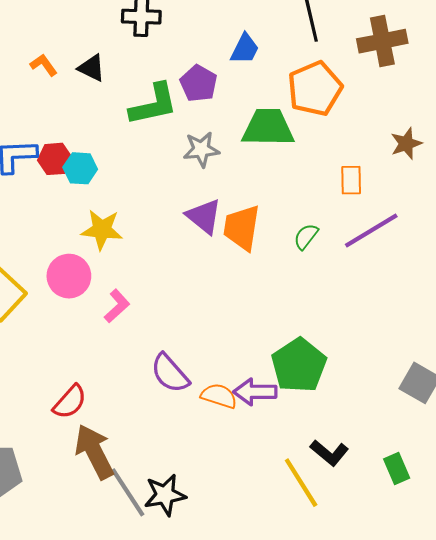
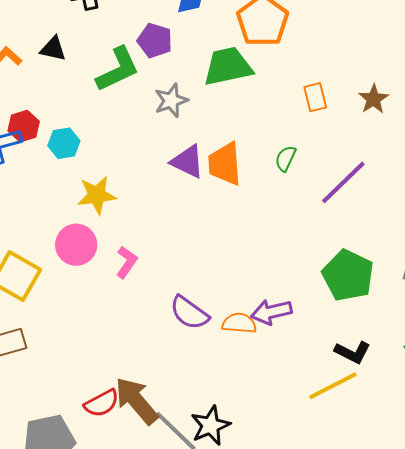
brown star: (406, 144) -> (374, 99), moved
red hexagon: (55, 159) -> (24, 126), moved
purple line: (371, 230) -> (343, 182), moved
green pentagon: (299, 365) -> (348, 275), moved
red semicircle: (70, 402) -> (102, 403), moved, turned 33
yellow line: (301, 483) -> (333, 386), turned -72

